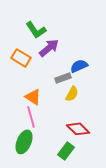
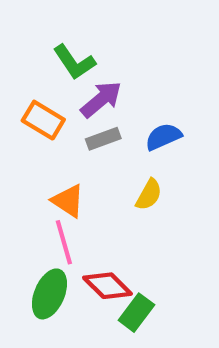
gray rectangle: (63, 78) -> (103, 139), moved
red diamond: (78, 129) -> (107, 286), moved

